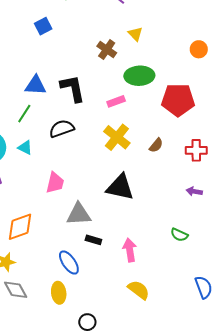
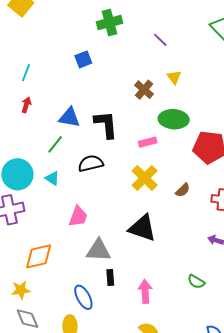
black rectangle: (93, 240) -> (110, 277), turned 63

